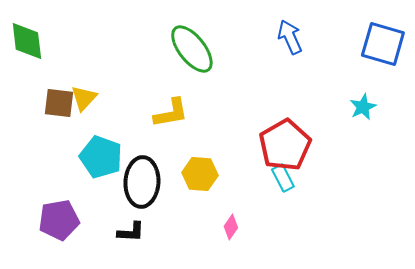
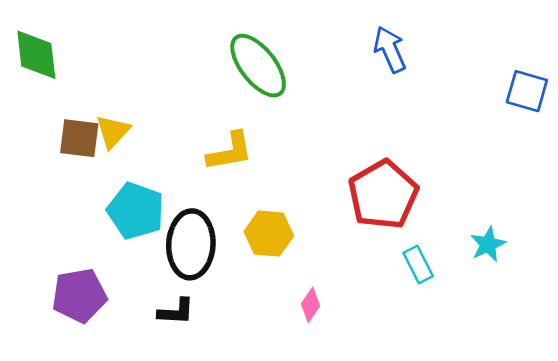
blue square: (383, 44) -> (527, 91), moved, size x0.7
cyan star: (363, 107) -> (488, 244), moved
cyan rectangle: (283, 178) -> (418, 265), moved

